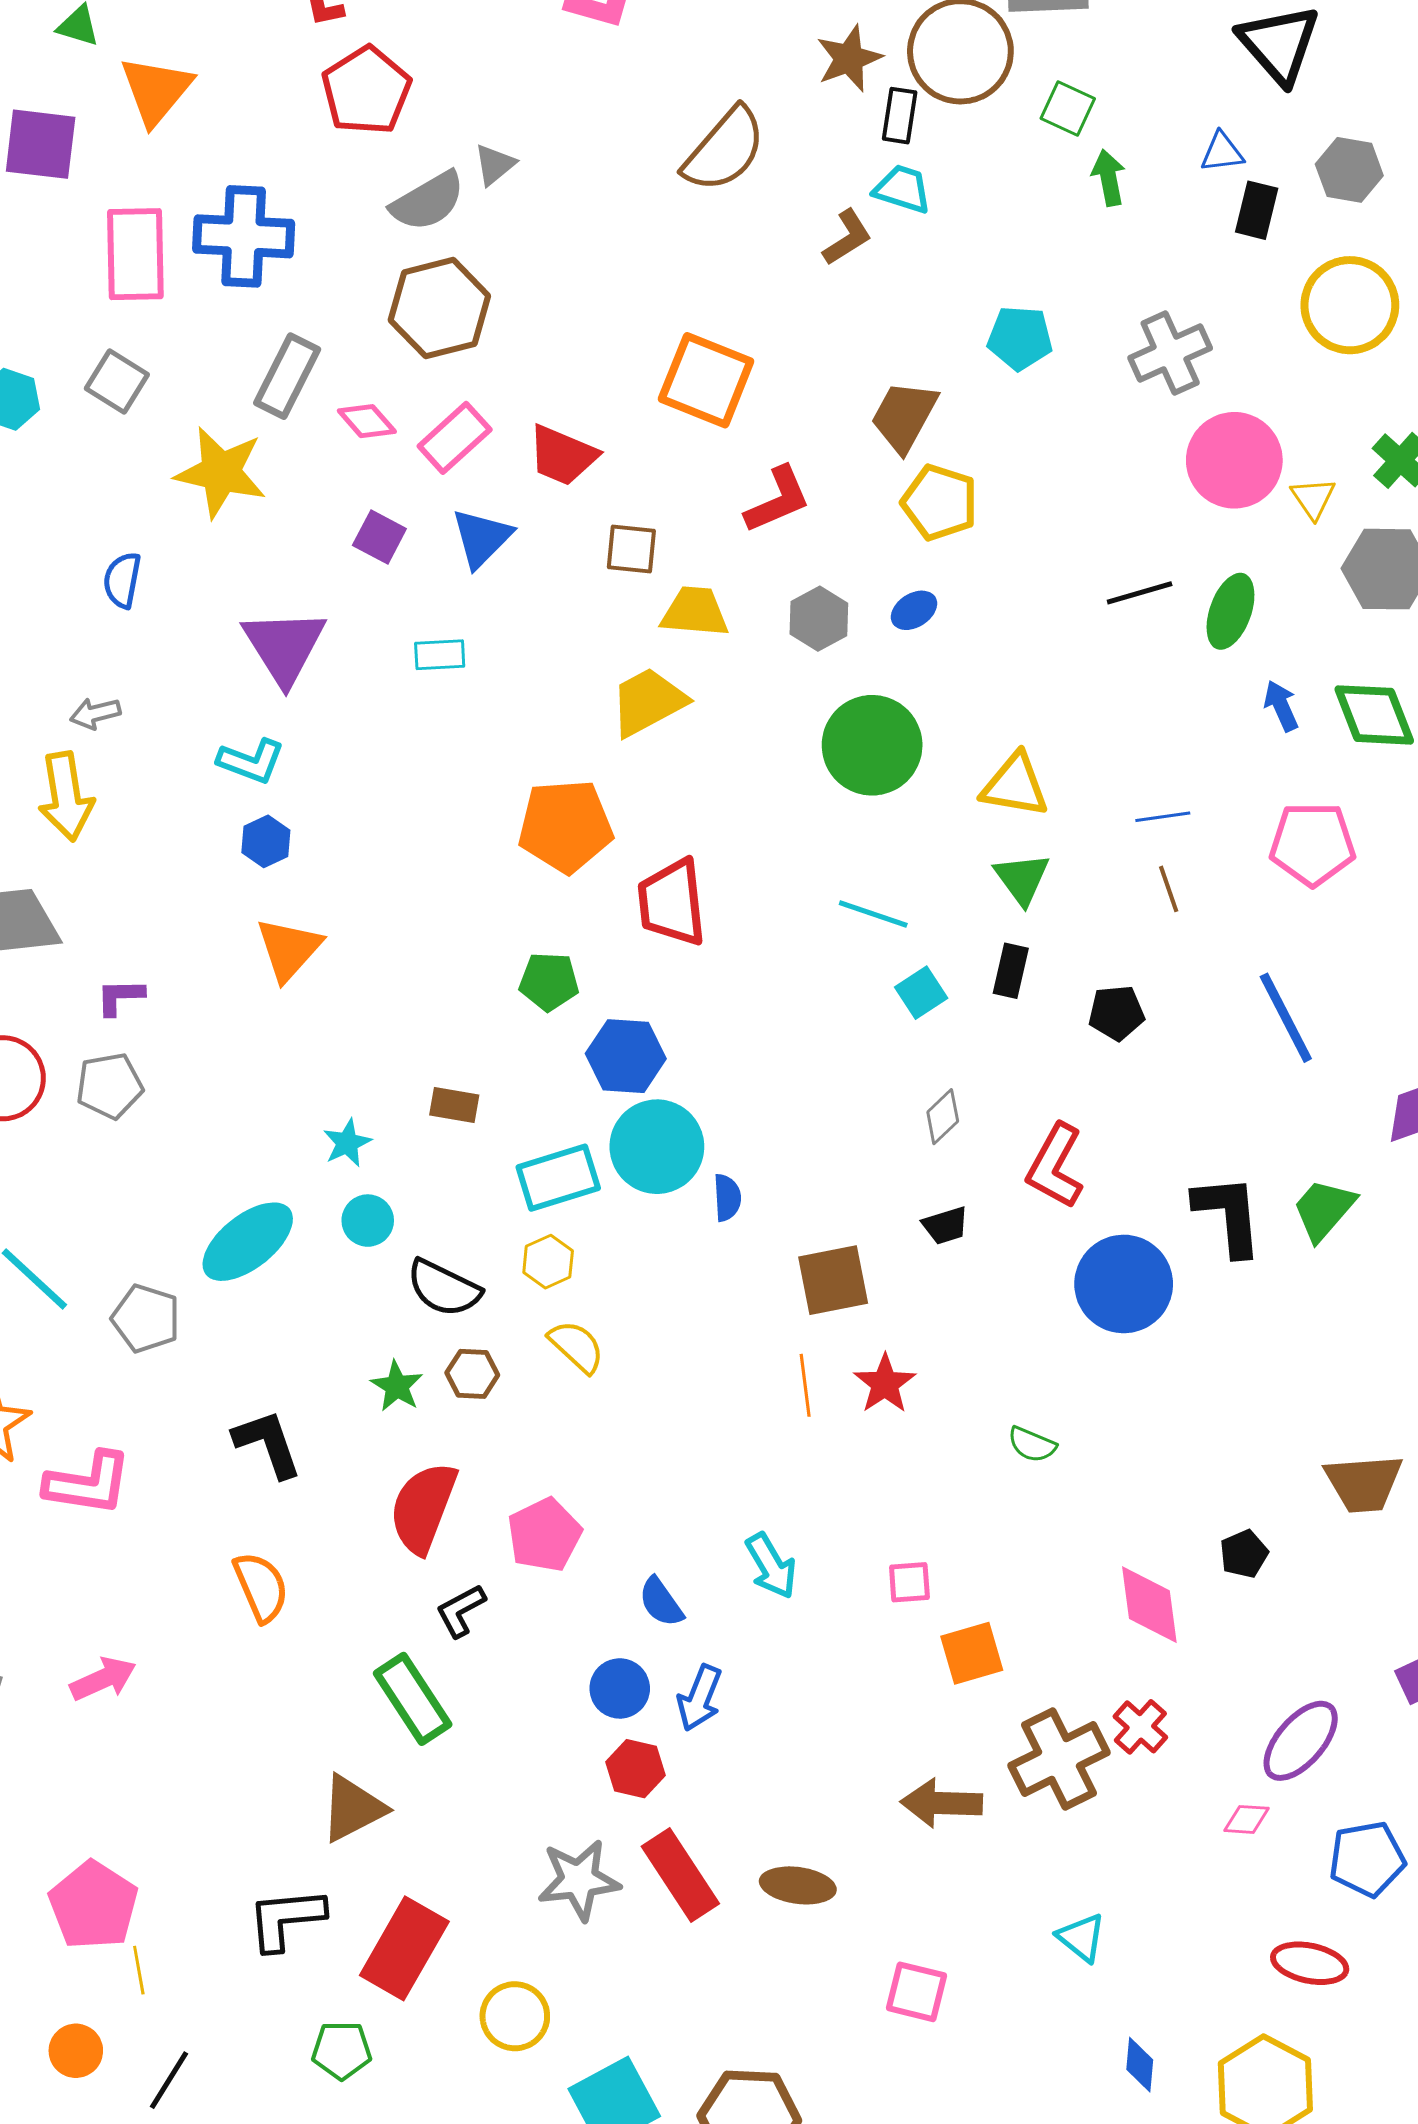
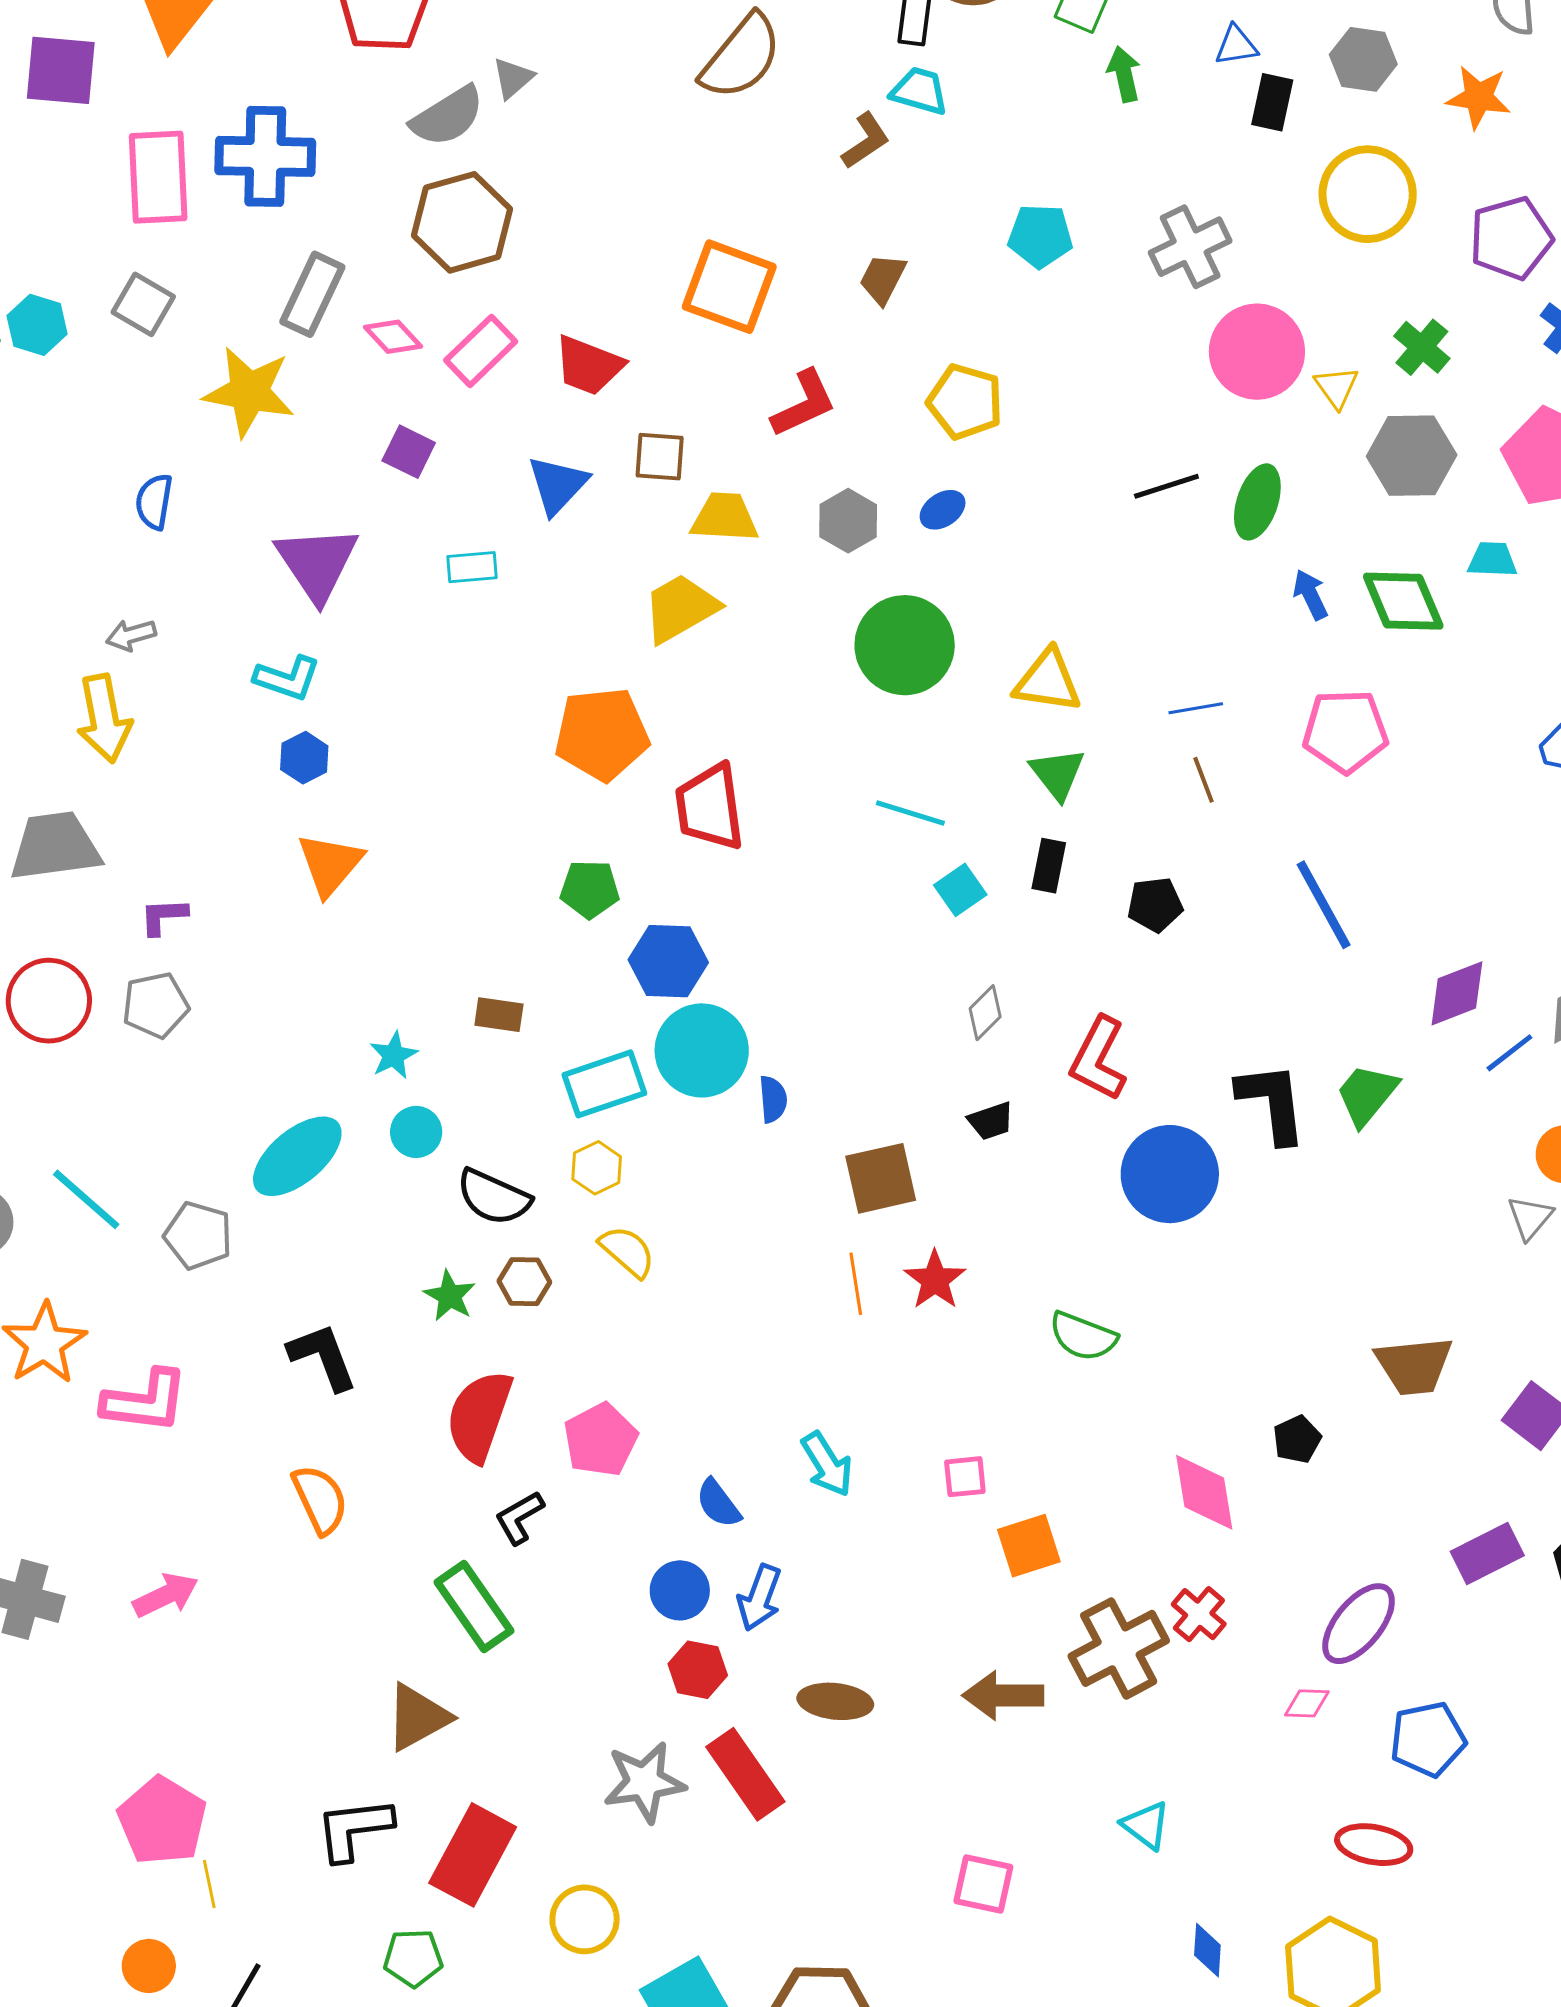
brown trapezoid: (904, 416) -> (883, 279), moved, size x0.7
blue triangle: (482, 538) -> (558, 485), moved
green semicircle: (1032, 1445) -> (1083, 1336), size x1.4
brown ellipse: (798, 1885) -> (835, 1701), moved

